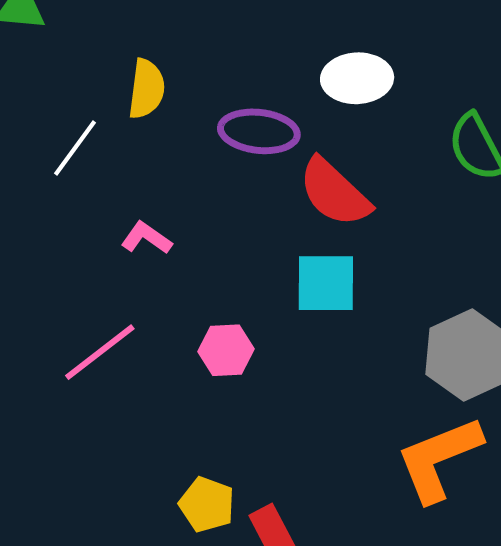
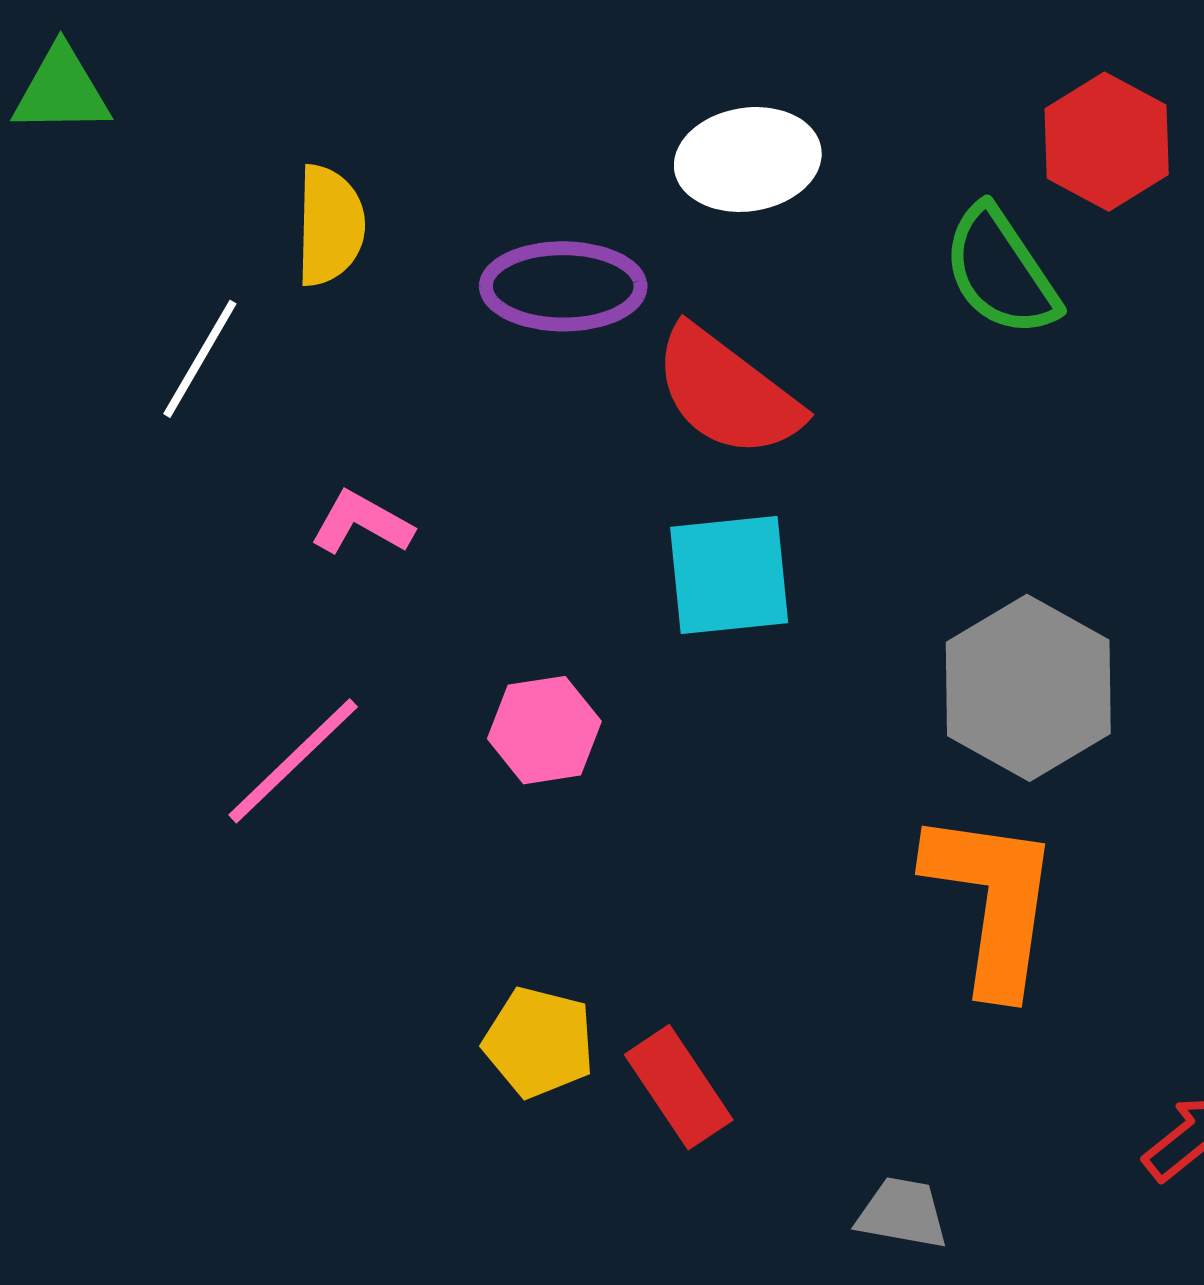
orange L-shape: (439, 459) -> (992, 901), turned 126

